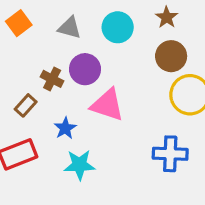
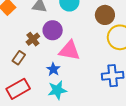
brown cross: (52, 79) -> (33, 39), turned 32
blue star: (65, 128) -> (53, 69), moved

